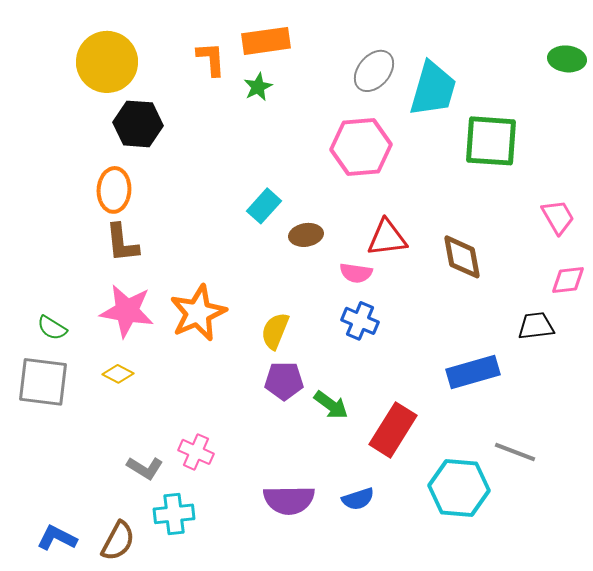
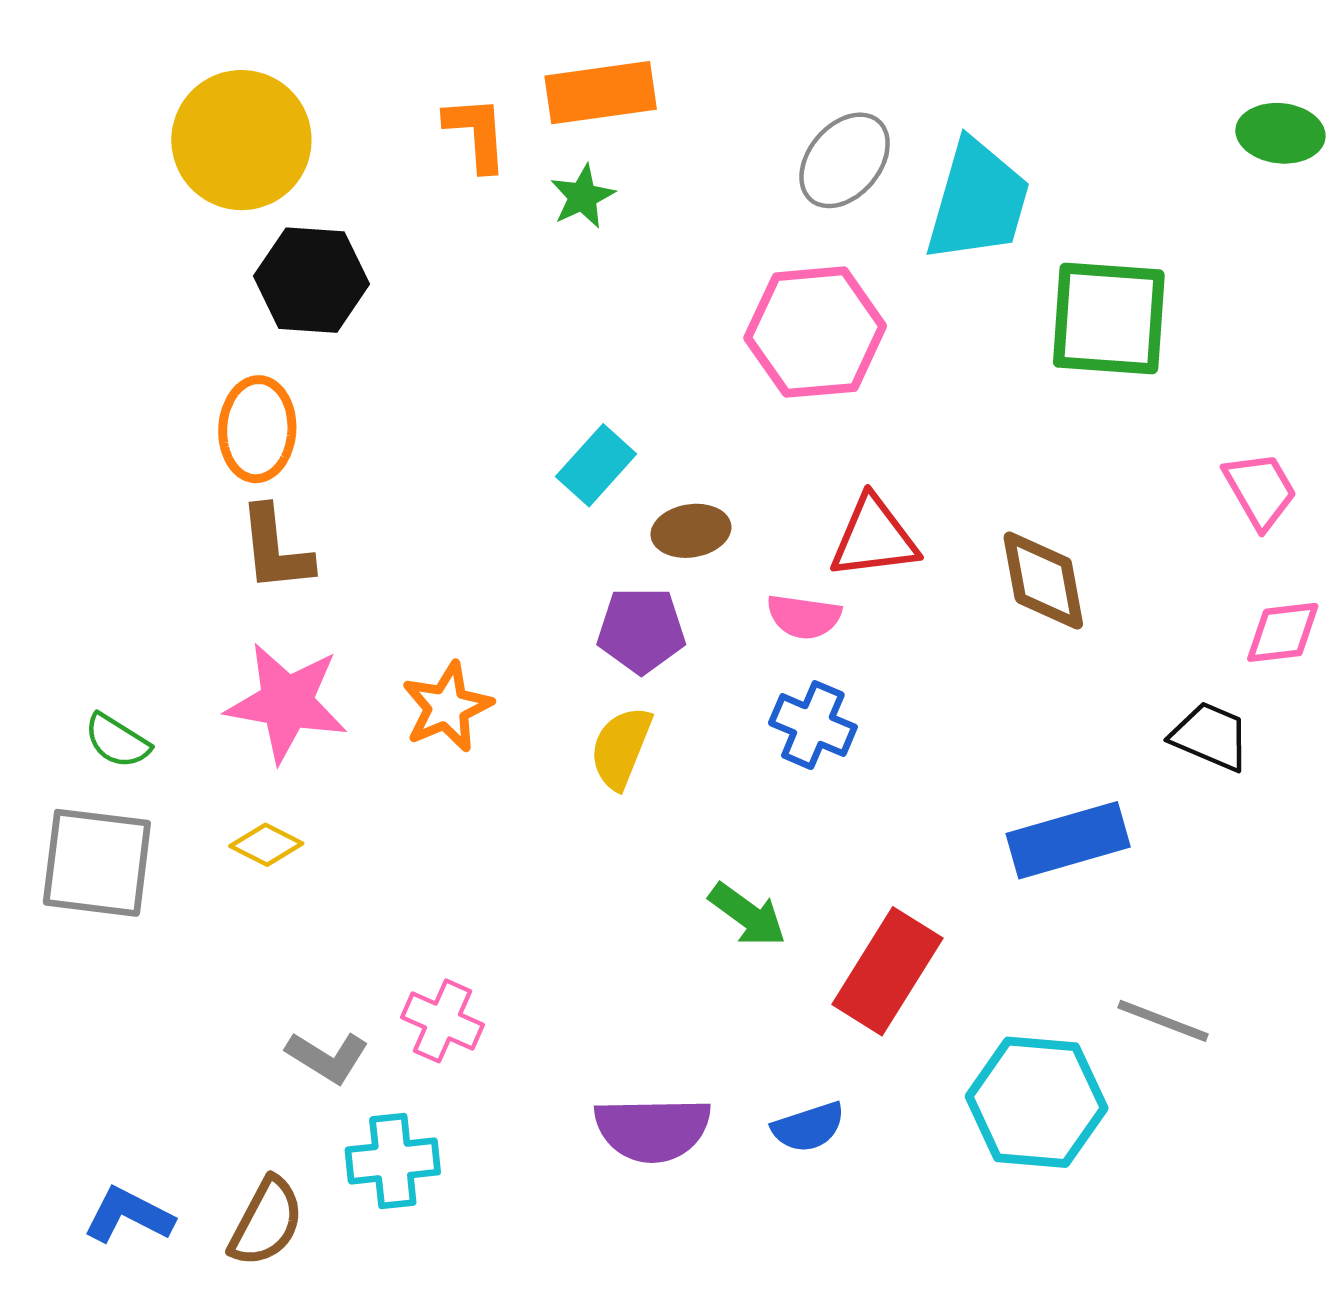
orange star: (198, 313) -> (447, 707), size x0.7
black trapezoid: (536, 326) -> (1210, 736), turned 30
purple pentagon: (284, 381) -> (641, 630), moved

